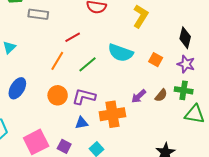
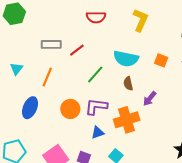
gray rectangle: (38, 14) -> (51, 44), moved
orange line: (57, 61) -> (47, 77), moved
brown semicircle: (161, 95) -> (128, 84), moved, turned 136

